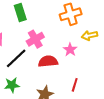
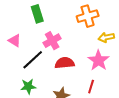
pink star: (70, 50) -> (98, 60), moved, size x1.5

